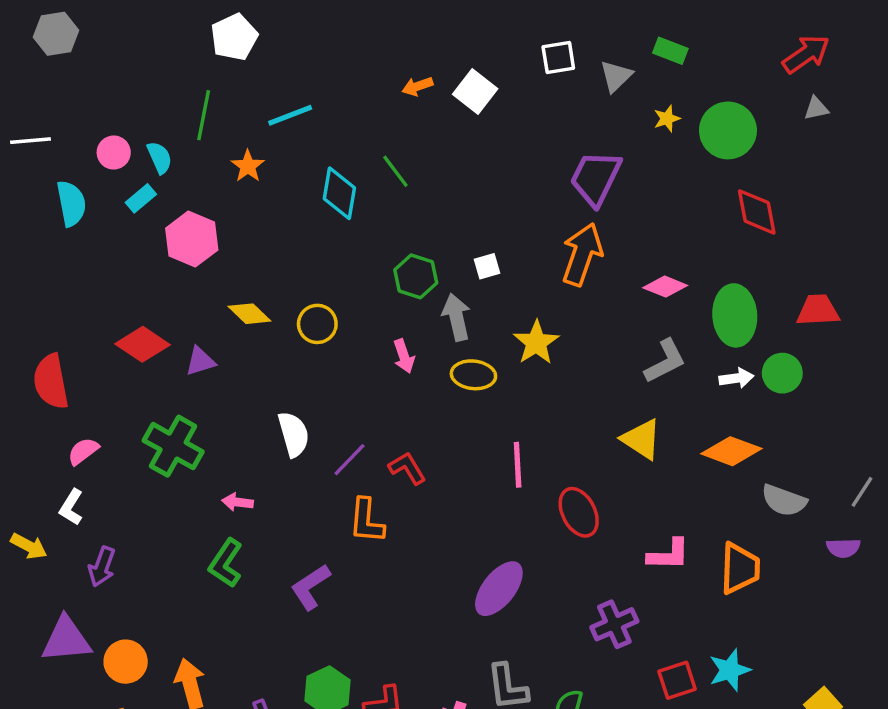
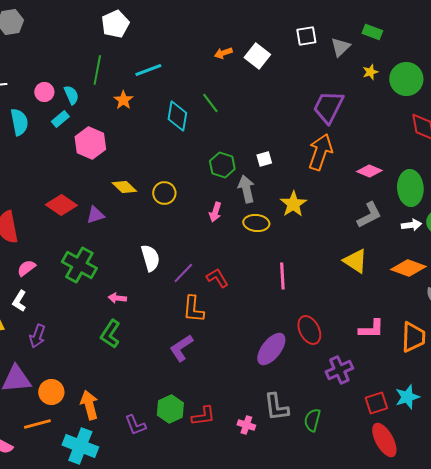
pink arrow: (404, 356) -> (215, 212), turned 36
red ellipse: (579, 512) -> (309, 330), moved
purple L-shape: (311, 587) -> (181, 348), moved

